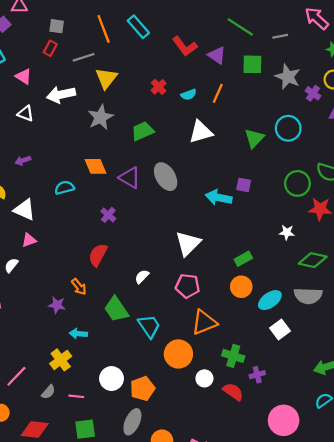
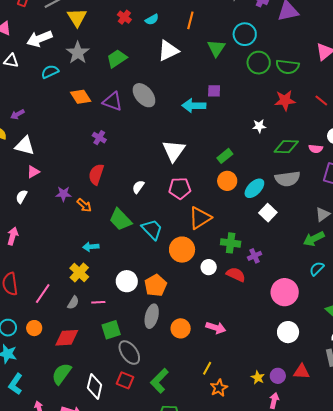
orange line: (218, 93) -> (190, 20), moved
purple arrow: (23, 160) -> (17, 114), moved
green circle: (297, 183) -> (259, 63), moved
cyan semicircle: (64, 188) -> (50, 72), moved
purple star: (57, 305) -> (63, 194), moved

